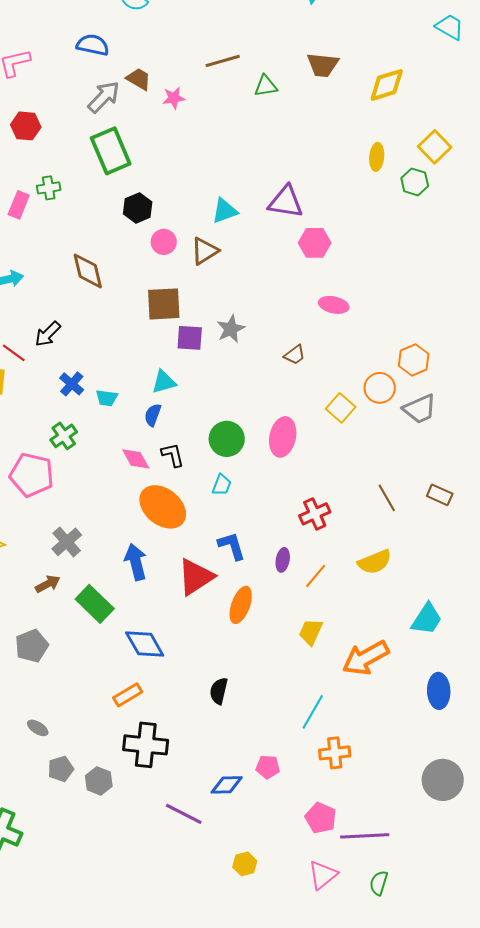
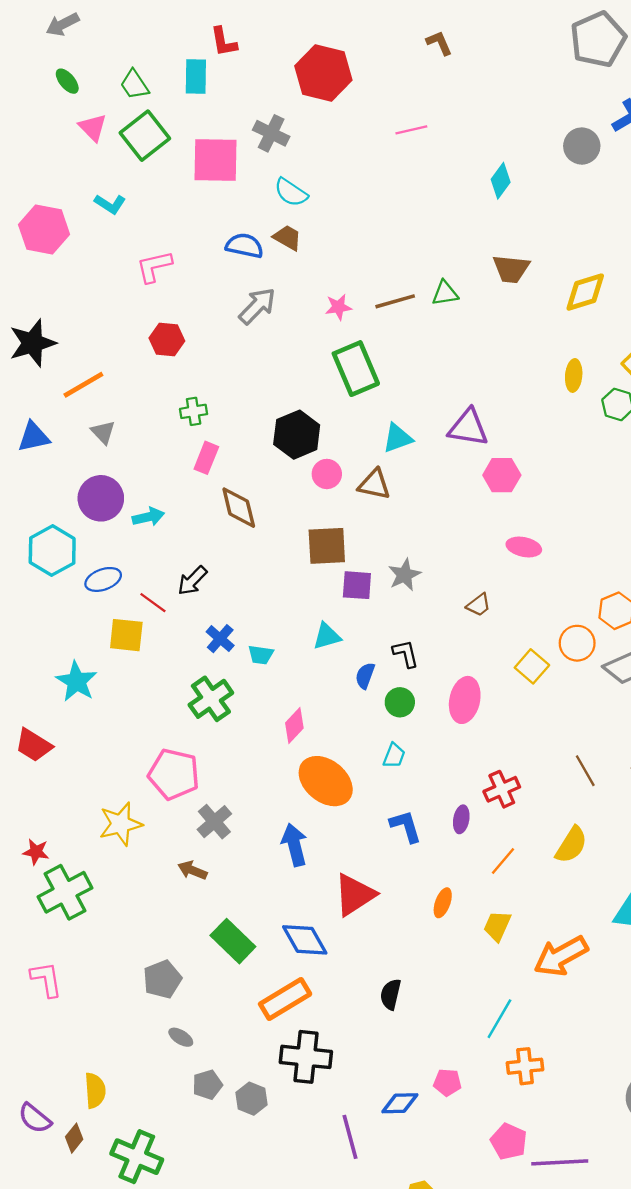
brown line: (223, 61) -> (395, 301), moved
brown trapezoid: (139, 79) -> (287, 238), moved
green rectangle: (111, 151) -> (356, 369), moved
pink rectangle: (19, 205) -> (206, 458), moved
black hexagon: (138, 208) -> (297, 435), size x1.4
brown triangle: (205, 251) -> (374, 484), turned 44
blue semicircle: (153, 415) -> (365, 676), moved
green cross: (64, 436) -> (211, 699), size x1.4
green circle: (227, 439) -> (400, 702), size x0.7
black L-shape: (173, 455) -> (406, 654), moved
pink diamond: (136, 459) -> (294, 725), turned 72
pink pentagon: (32, 475) -> (174, 774), moved
purple ellipse: (283, 560) -> (461, 819), moved
yellow semicircle: (375, 562) -> (571, 845), turned -36
red triangle: (196, 577) -> (355, 895), moved
brown arrow: (48, 584) -> (192, 870), turned -130
green rectangle: (95, 604) -> (233, 941), moved
orange ellipse: (241, 605) -> (443, 903), moved, size x0.7
gray pentagon: (32, 646) -> (162, 979), moved
orange rectangle: (128, 695) -> (285, 999), size x1.5
purple line: (184, 814) -> (350, 1137), turned 48

